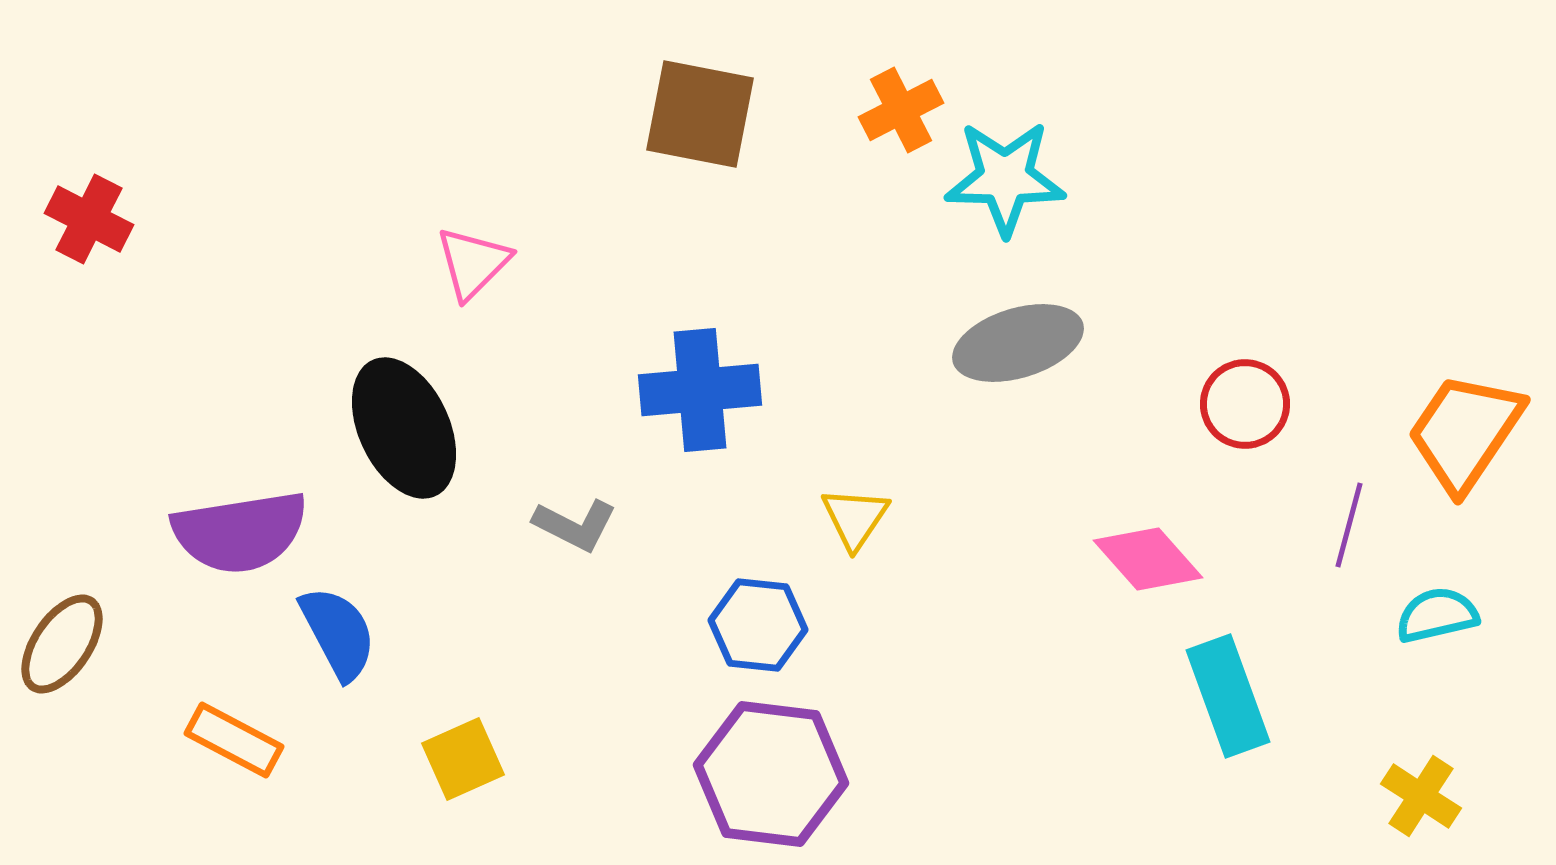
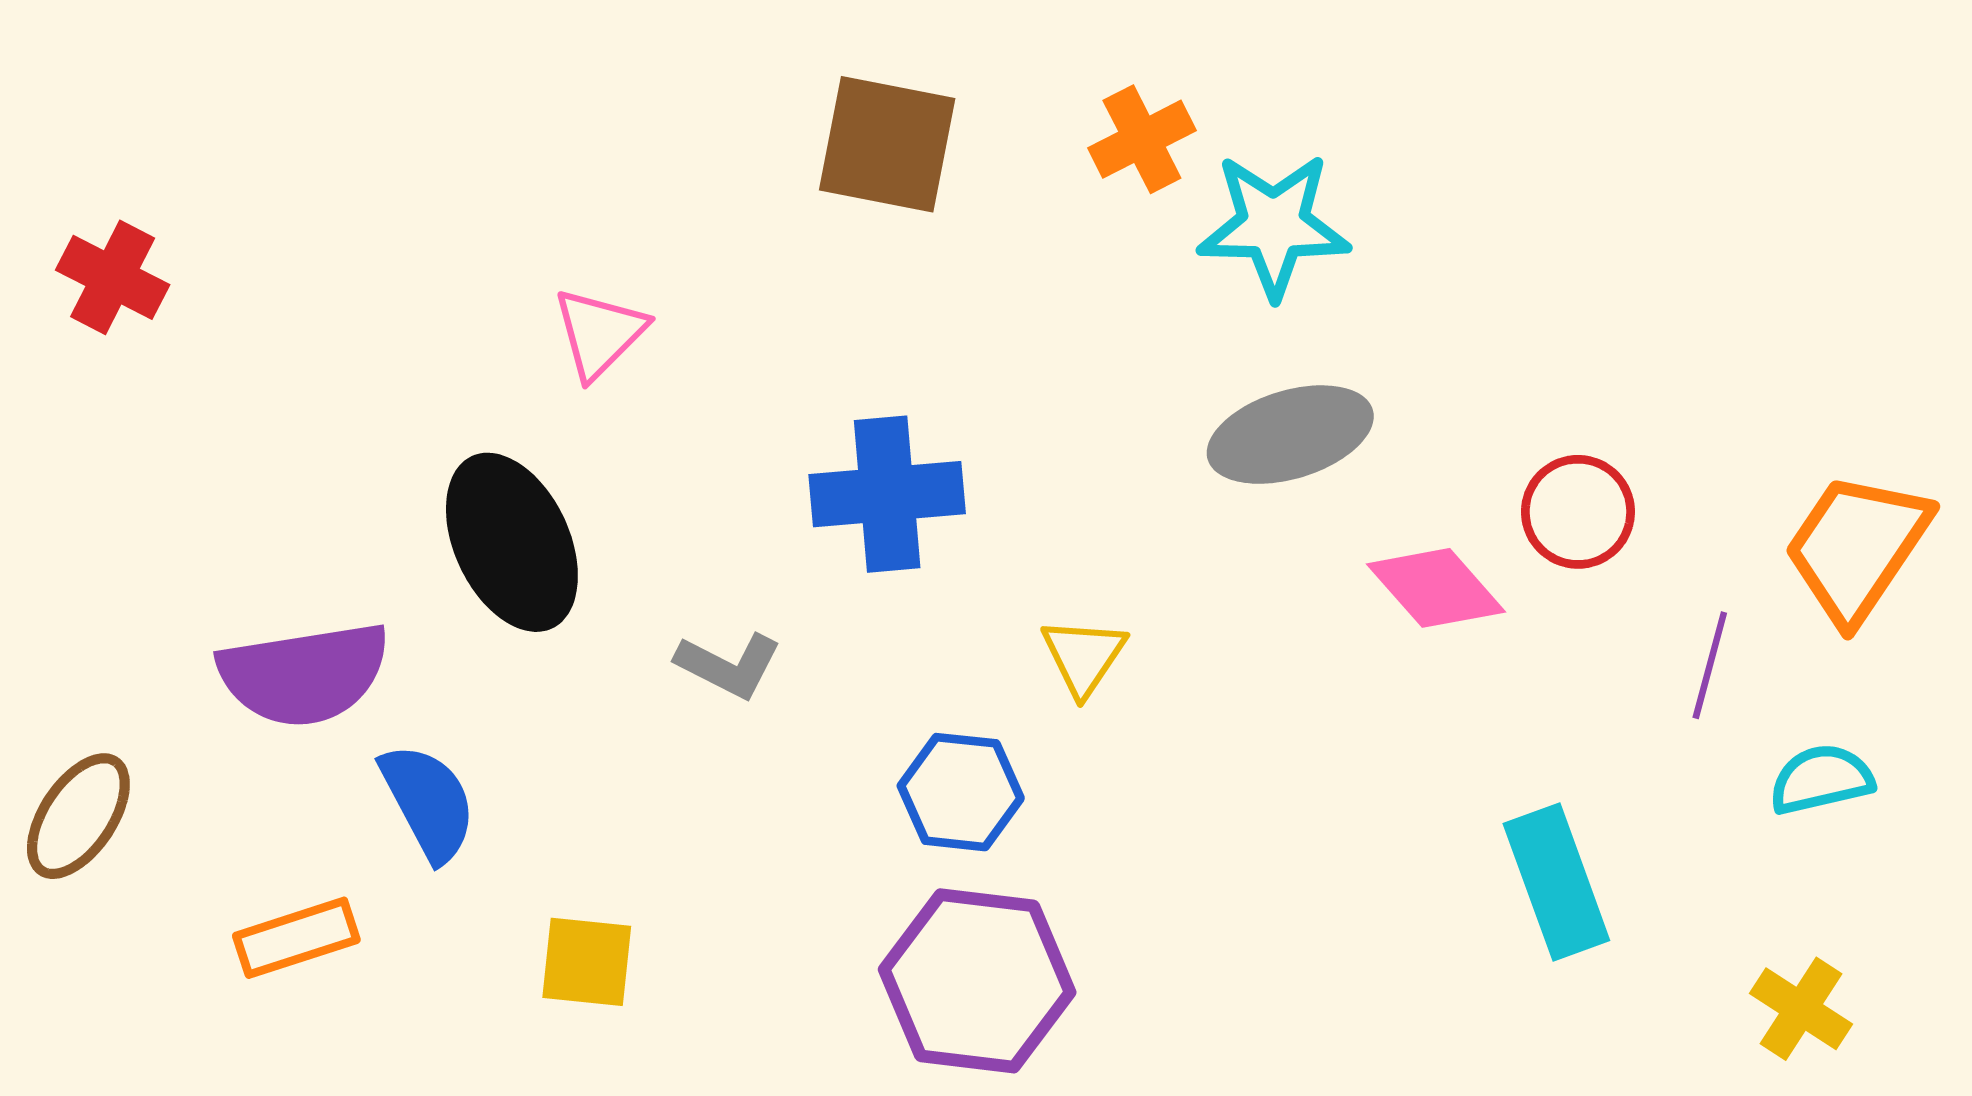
pink diamond: (1148, 559) -> (1436, 588), moved
orange rectangle: (234, 740) -> (296, 938), turned -46
yellow square: (463, 759) -> (587, 962), turned 30

